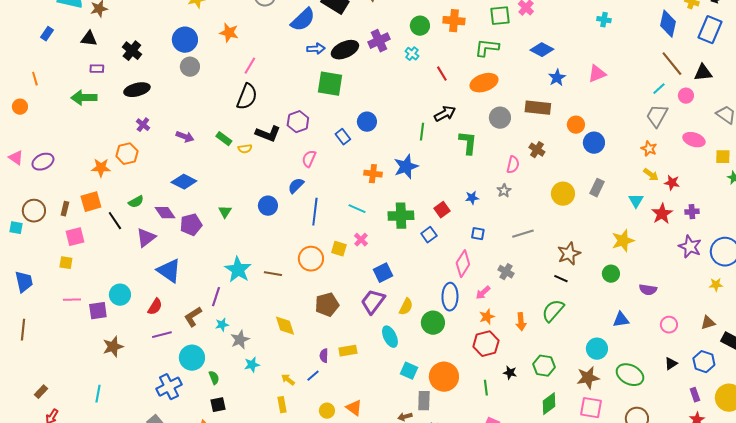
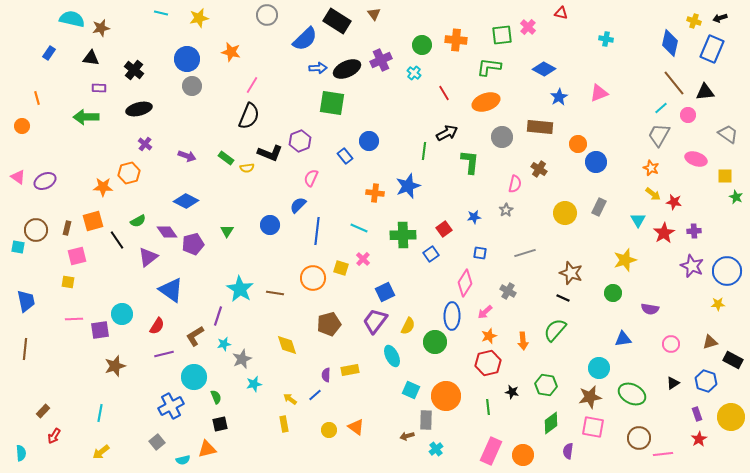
brown star: (569, 254) -> (571, 273), turned -30

